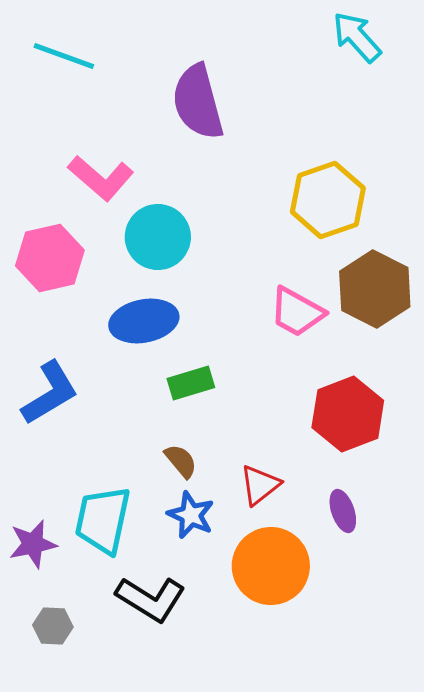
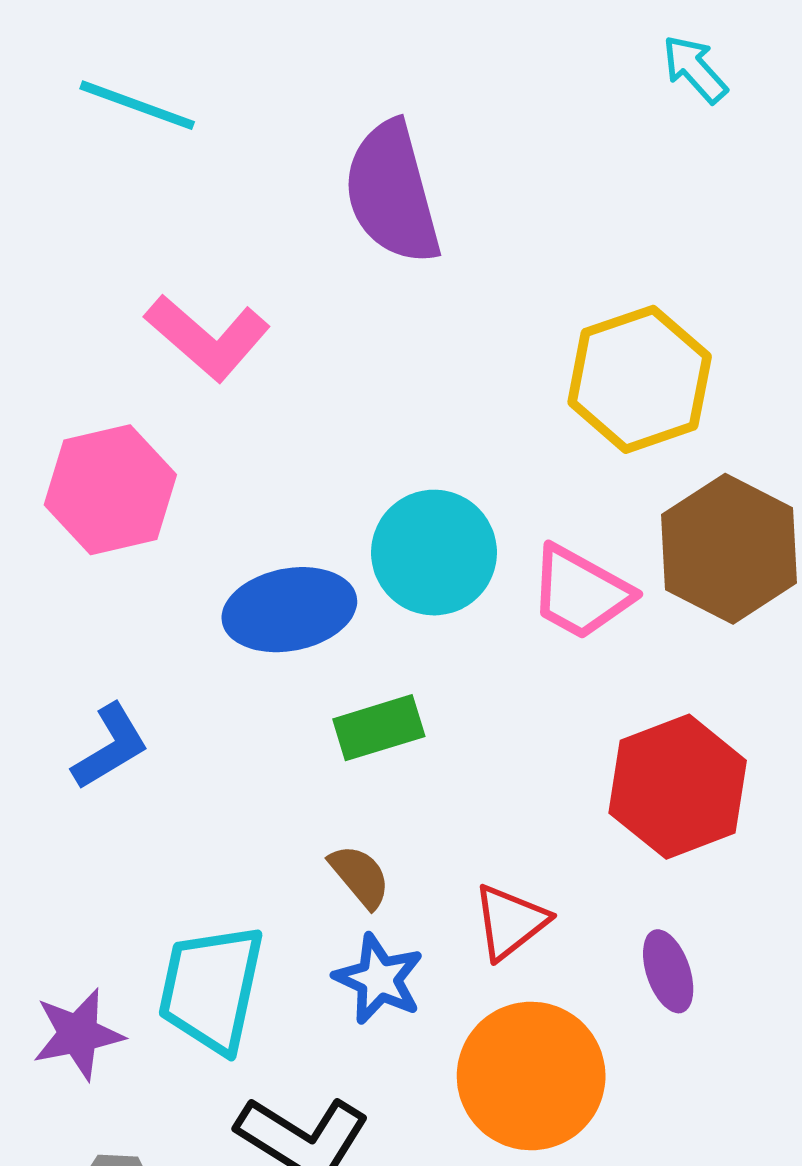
cyan arrow: (357, 37) -> (695, 69), size x0.7
cyan circle: (158, 237) -> (434, 553), moved
blue L-shape: (50, 393) -> (110, 747), size x0.7

